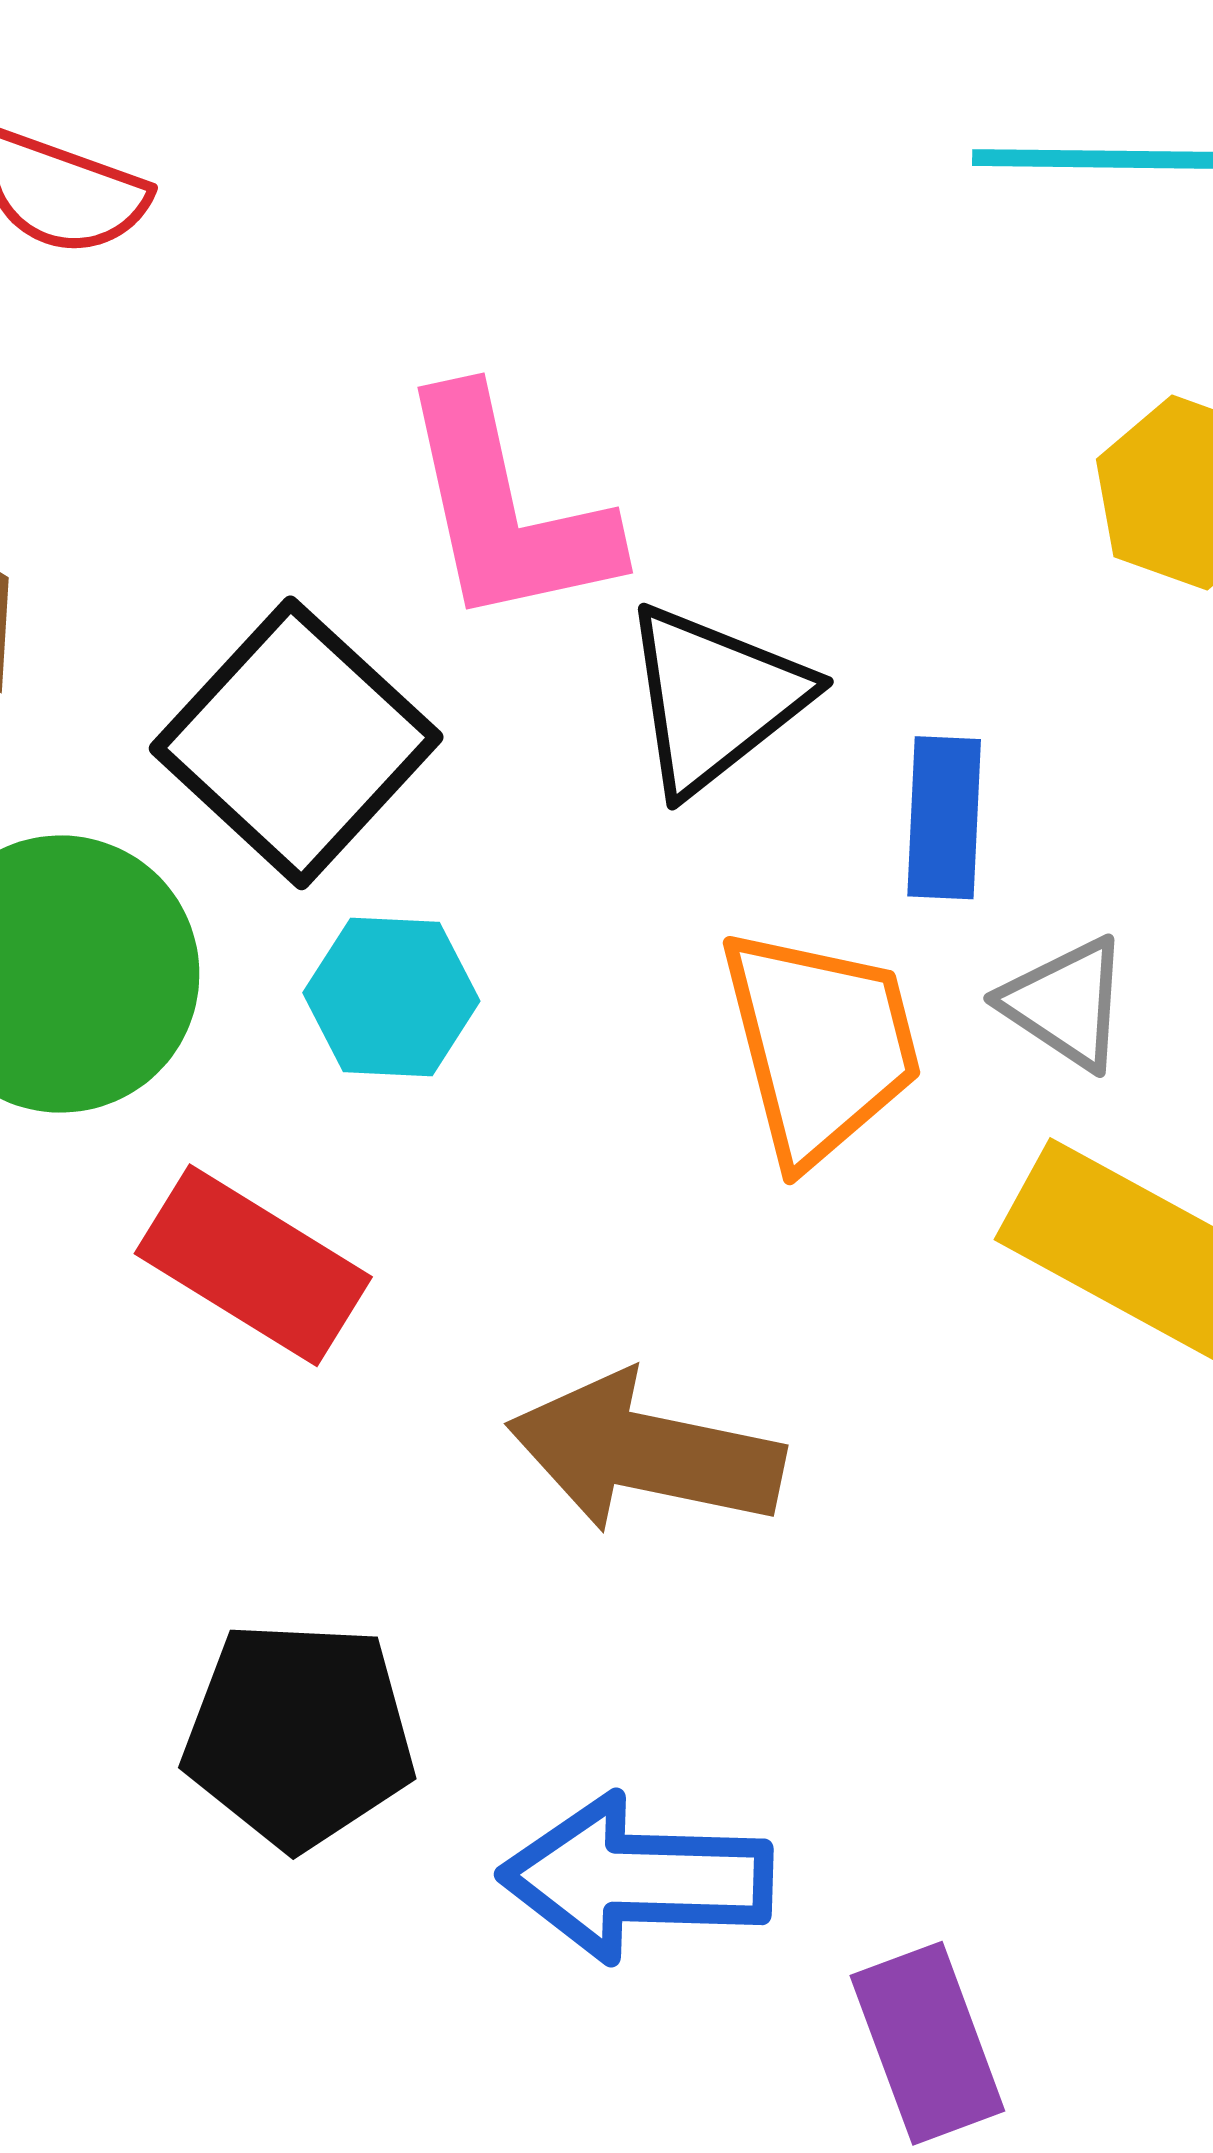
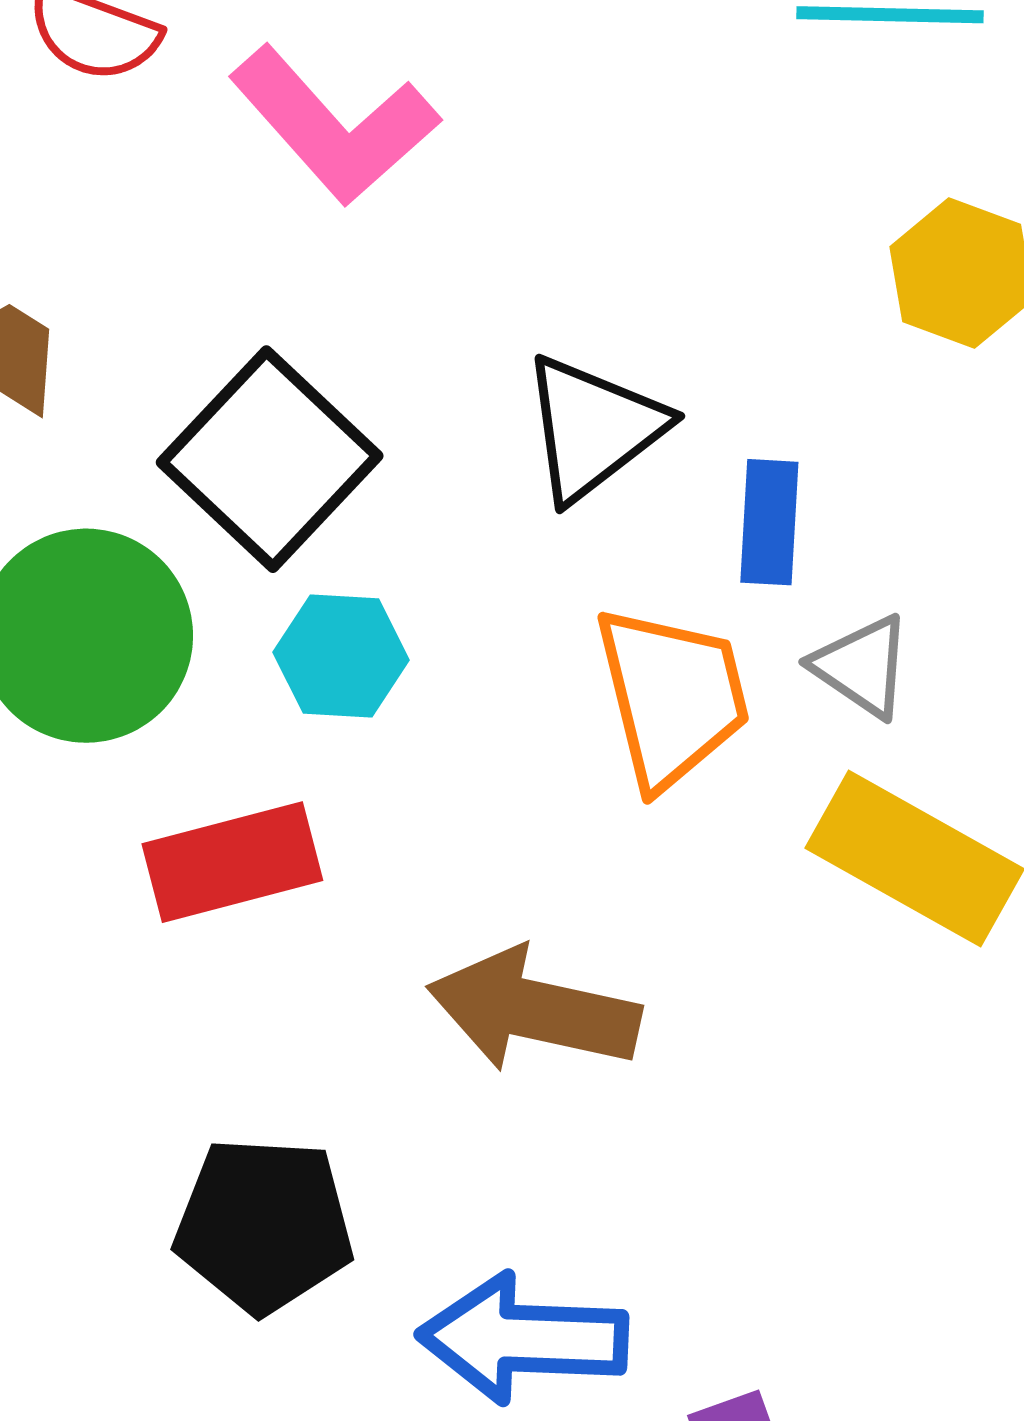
pink L-shape: (506, 510) -> (334, 125), moved, turned -30
red rectangle: (253, 1265) -> (232, 862), turned -47

